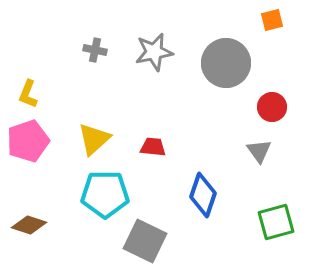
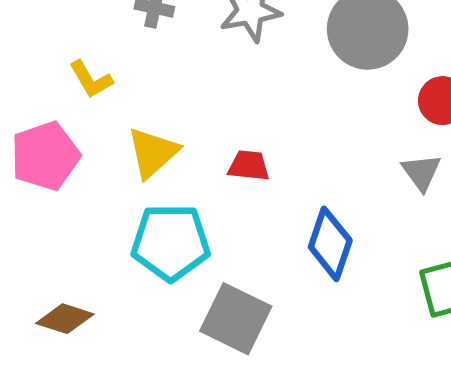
yellow L-shape: (28, 94) -> (91, 79), moved, turned -52
brown diamond: (29, 225) -> (65, 319), moved

